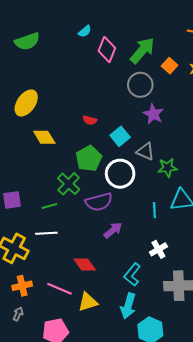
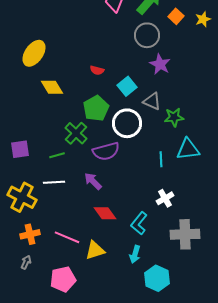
purple arrow: (113, 230) -> (93, 181), moved, turned -96
red diamond: (85, 265) -> (105, 213), moved
cyan arrow: (128, 306) -> (135, 254), size x0.7

